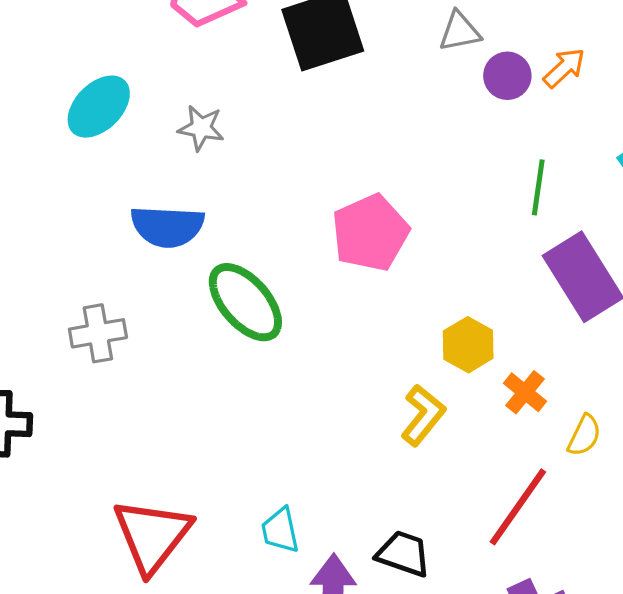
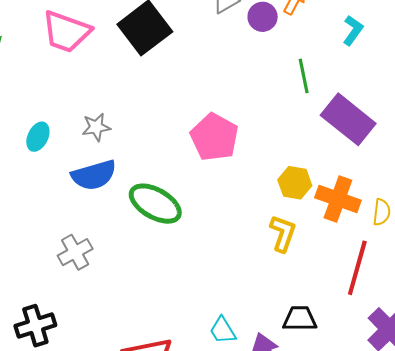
cyan ellipse: (99, 107) -> (38, 137), moved, size x0.7
gray star: (201, 128) -> (96, 127), moved
orange cross: (525, 392) -> (338, 199), size x1.6

